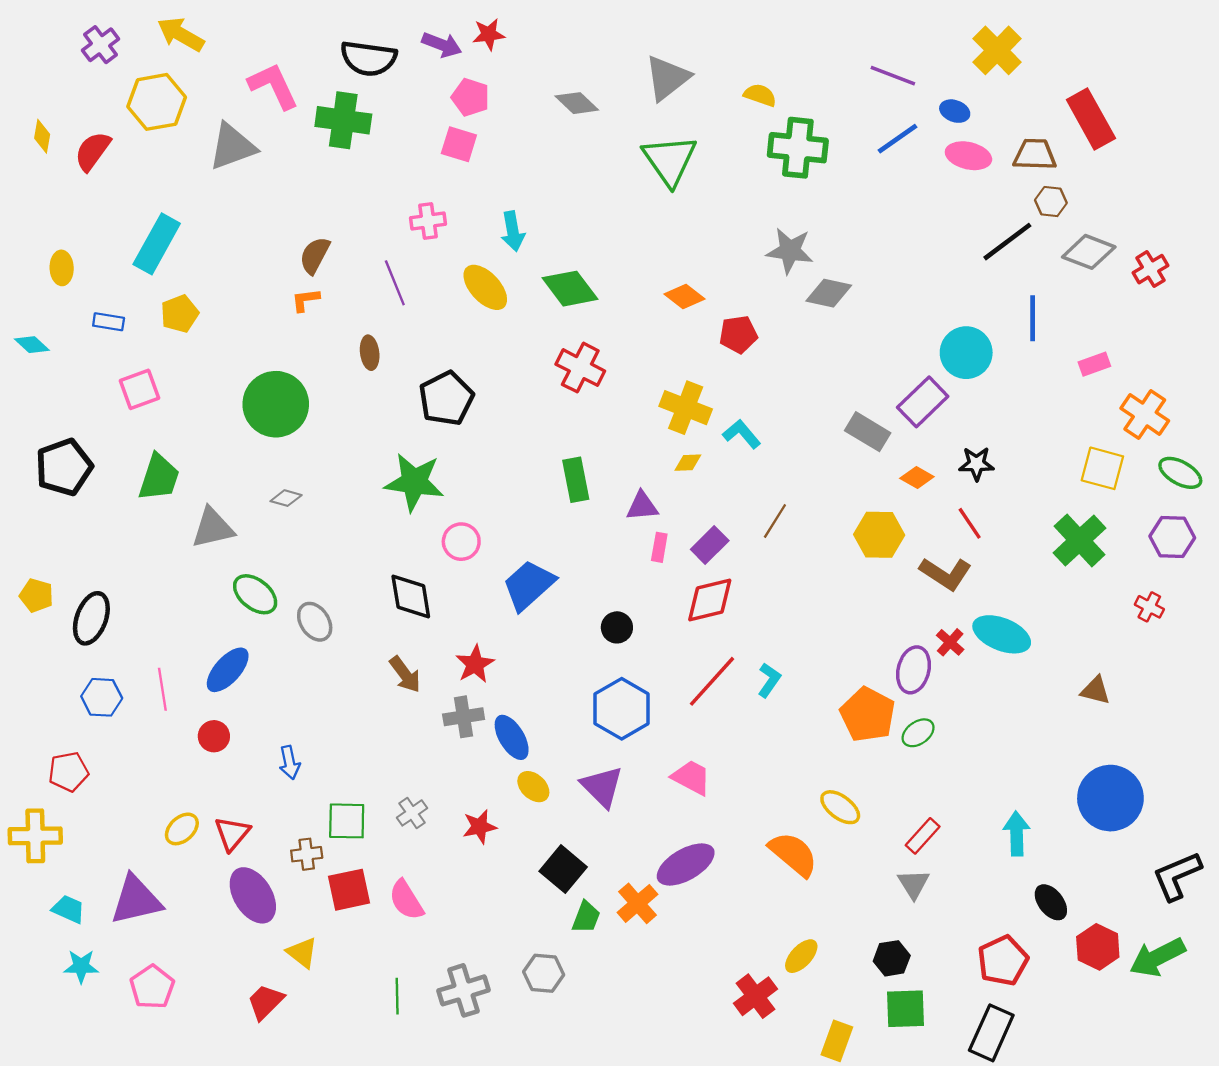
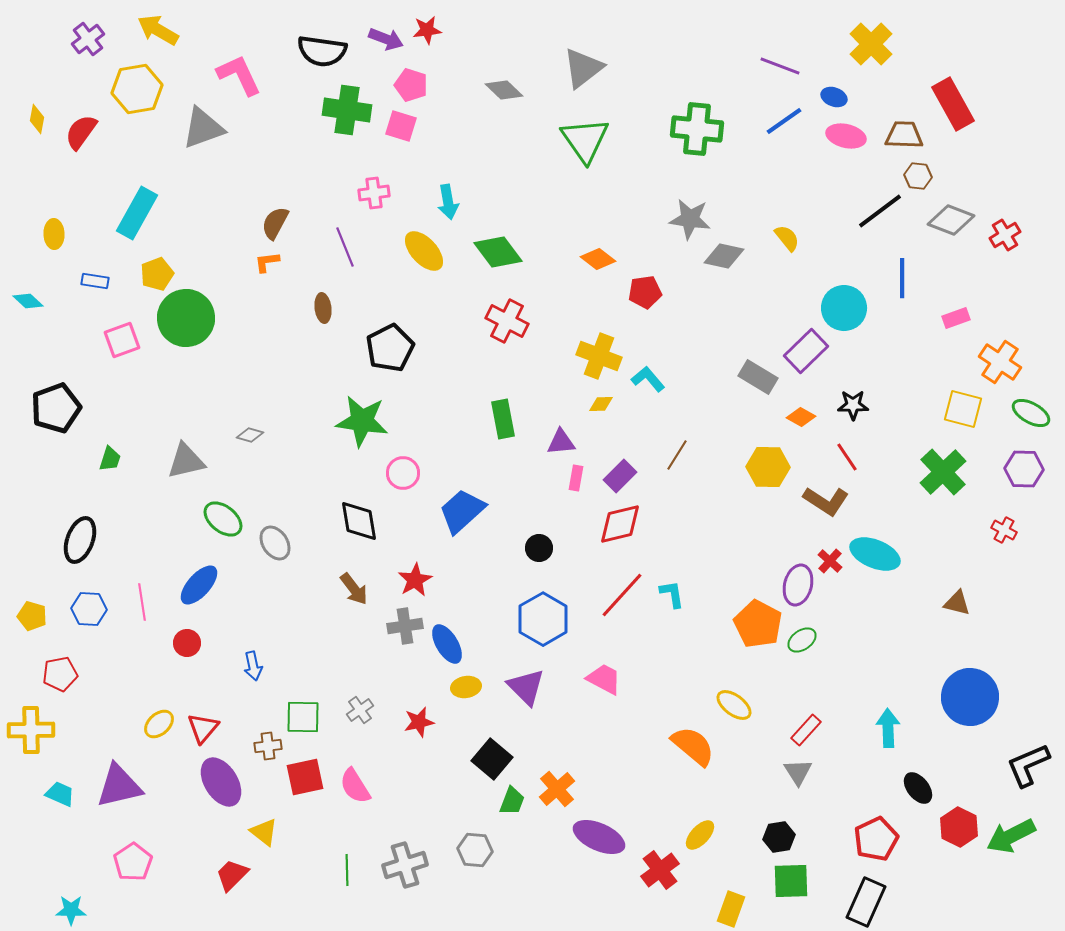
yellow semicircle: (760, 95) -> (787, 238), moved, turned 32
green cross: (343, 120) -> (347, 110), moved
green circle: (276, 404) -> (186, 318), moved
green trapezoid: (159, 477) -> (110, 459), moved, size x0.6
yellow pentagon: (36, 595) -> (32, 616), moved
cyan L-shape: (769, 680) -> (672, 594), turned -44
yellow ellipse: (533, 787) -> (466, 687), turned -52
purple ellipse: (686, 864) -> (599, 837), moved, turned 54
cyan star: (81, 966) -> (71, 910), moved

